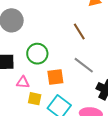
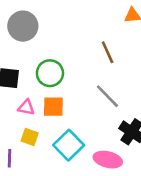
orange square: (55, 77) -> (53, 107), moved
yellow square: (35, 99) -> (30, 137), moved

